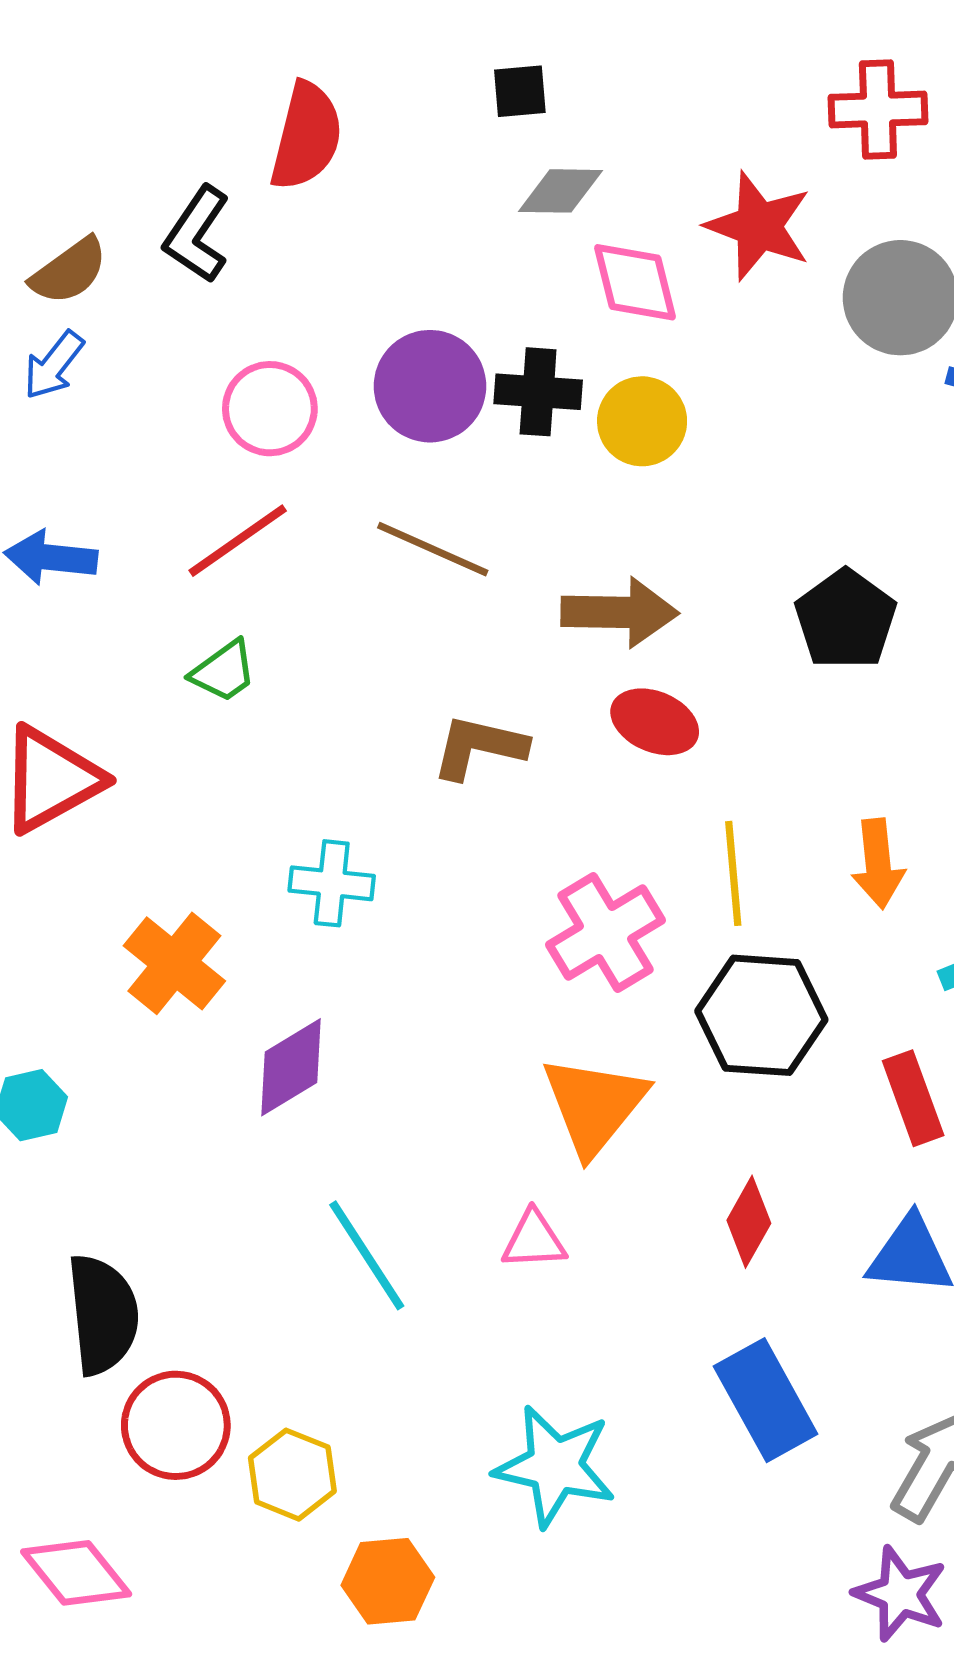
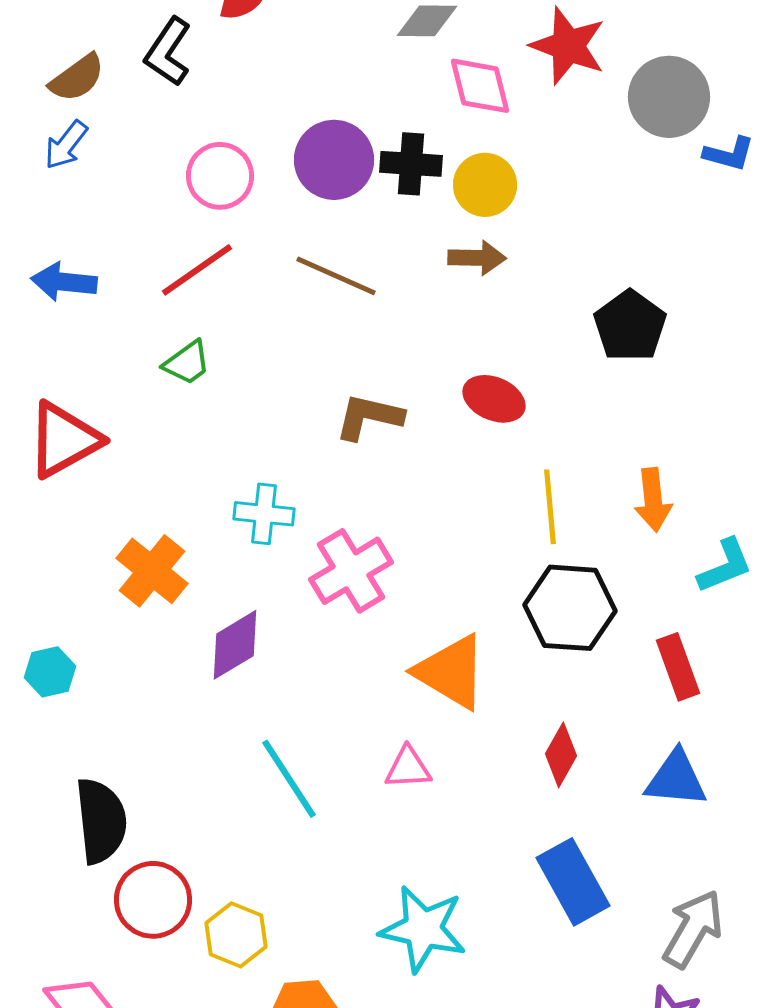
brown arrow: (620, 612) -> (477, 258), moved, size x0.7
pink cross: (606, 932) -> (351, 571), moved
orange triangle: (594, 1105) -> (451, 672), turned -38

